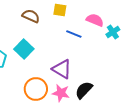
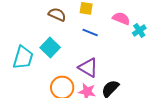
blue line: (74, 34) -> (90, 32), moved

